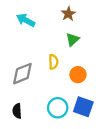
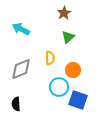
cyan arrow: (26, 20) -> (21, 29), moved
cyan circle: (58, 108) -> (59, 87), moved

